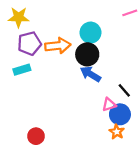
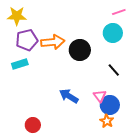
cyan circle: (90, 33) -> (113, 33), moved
blue arrow: (90, 74) -> (69, 96), moved
black line: (124, 90) -> (114, 70), moved
pink triangle: (109, 105) -> (100, 96), turned -48

